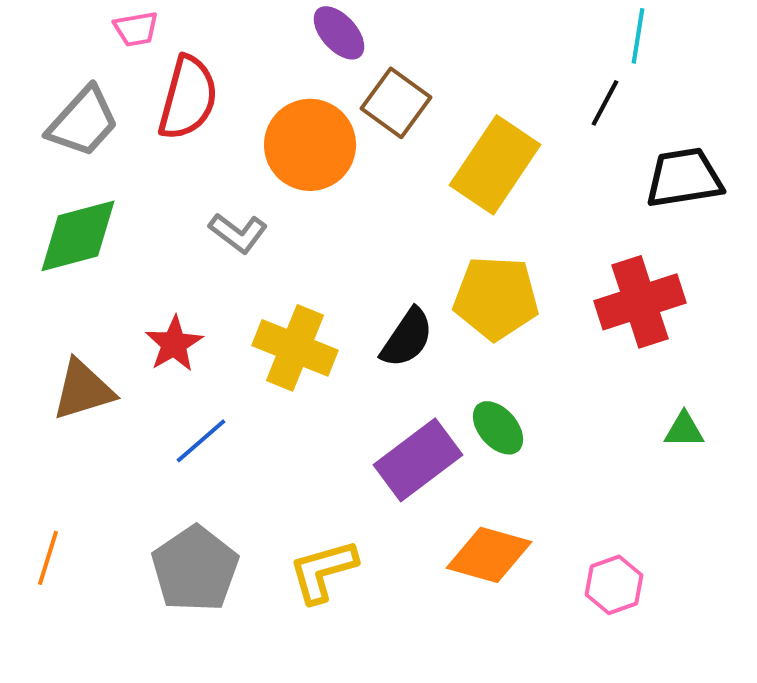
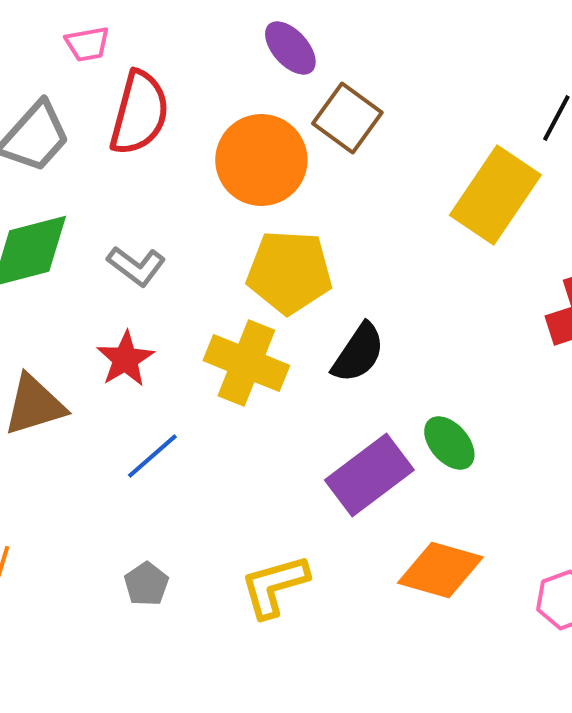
yellow rectangle: (495, 165) -> (495, 195), moved
gray L-shape: (238, 233) -> (136, 266), moved
yellow pentagon: (496, 298) -> (289, 272), moved
gray pentagon: (195, 569) -> (146, 584), size x0.5

